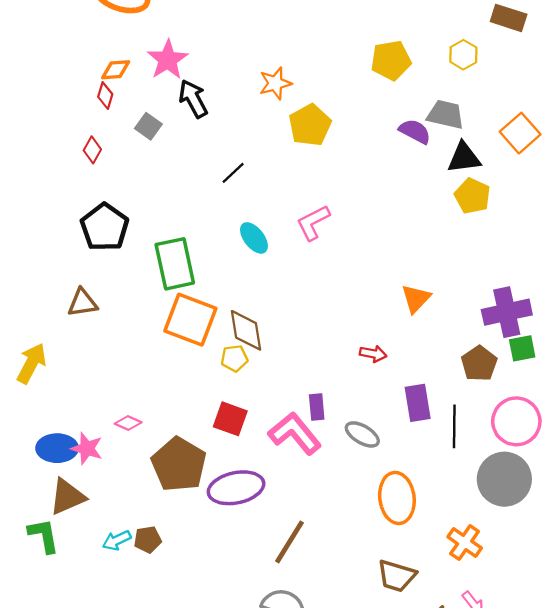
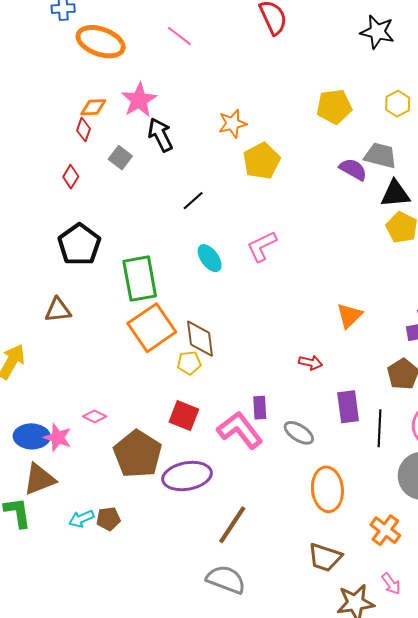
orange square: (190, 320) -> (152, 328), turned 33

